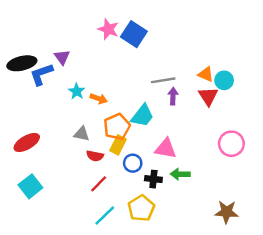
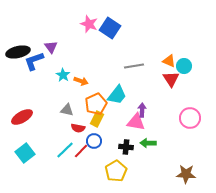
purple arrow: (173, 96) -> (142, 110), moved
blue circle: (133, 163) -> (94, 141), moved
cyan line: (105, 216) -> (65, 150), moved

